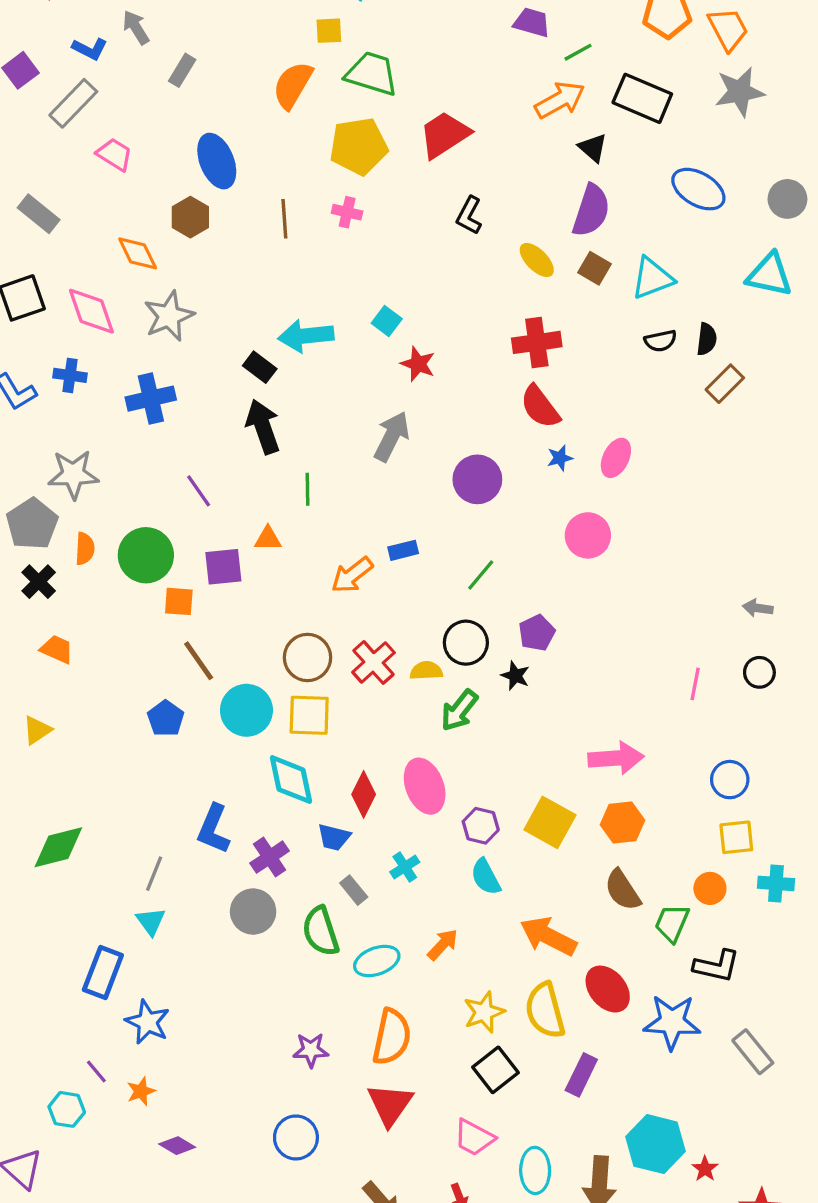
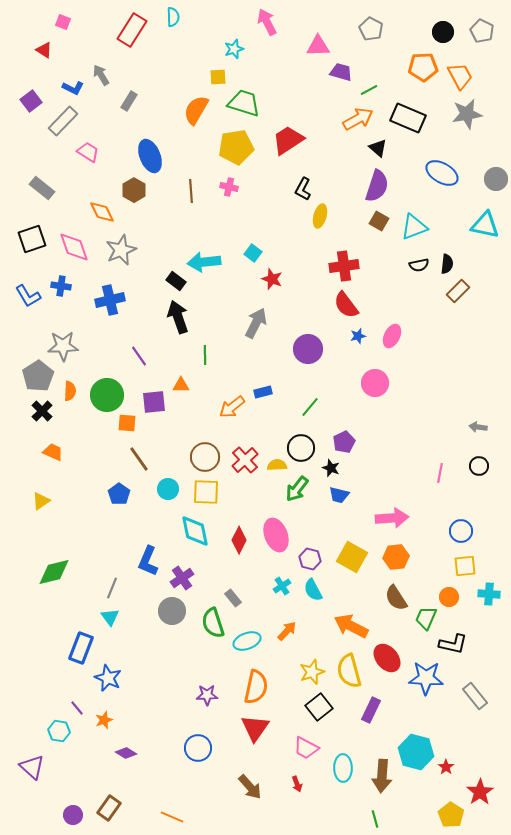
yellow ellipse: (537, 260) -> (320, 216), moved, turned 60
cyan circle: (246, 710) -> (168, 489), size x0.7
blue trapezoid: (334, 837) -> (339, 495), moved
cyan cross: (405, 867) -> (282, 586), moved

